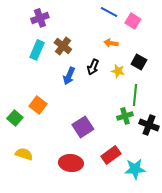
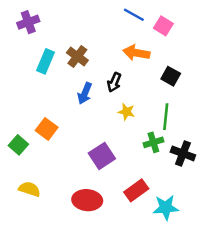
purple cross: (40, 18) -> (28, 22), moved
orange arrow: (111, 43) -> (136, 53), size x1.5
yellow star: (118, 71) -> (126, 112), moved

